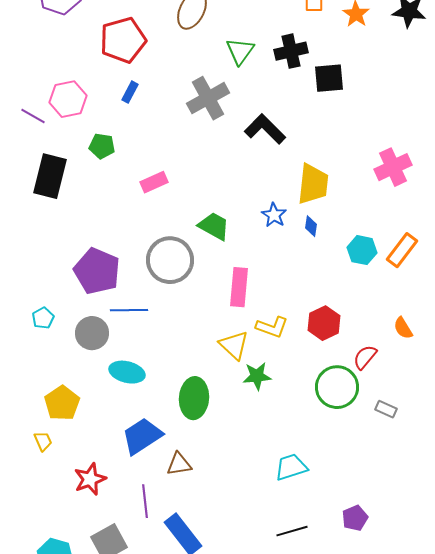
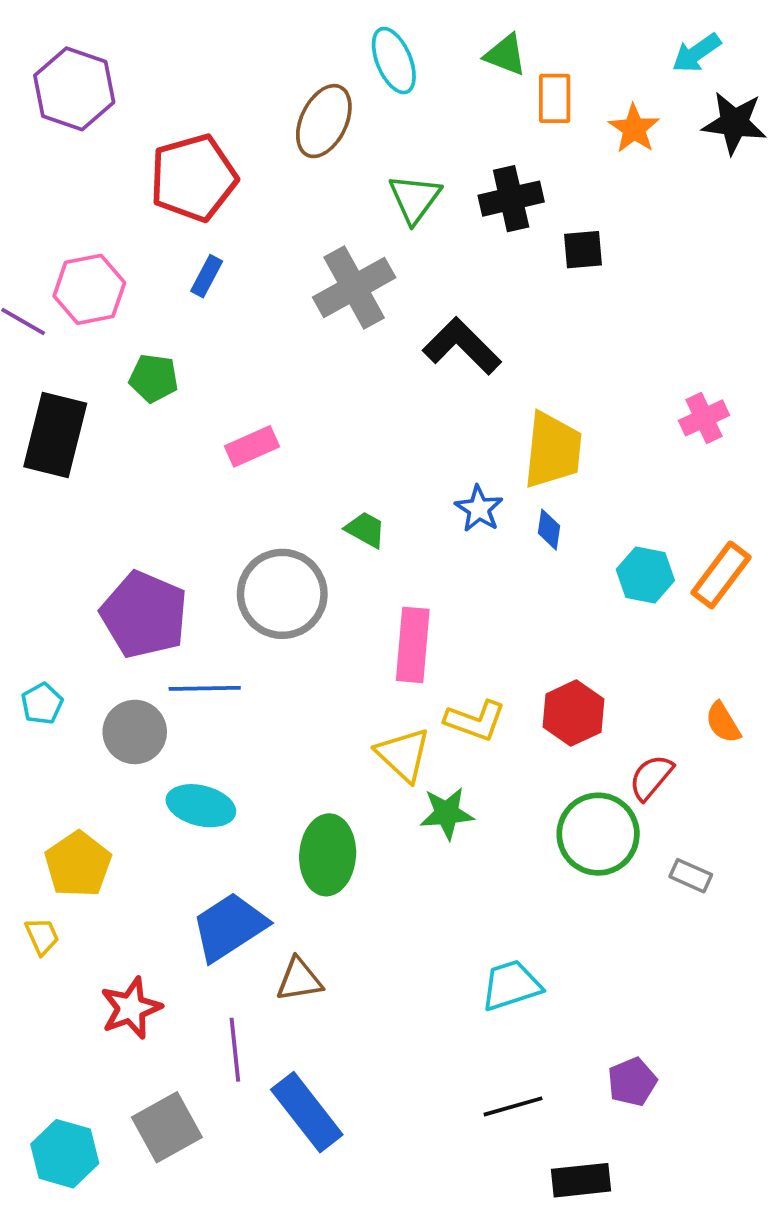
black square: (329, 78) -> (583, 250), size x0.7
pink cross: (393, 167) -> (704, 418), size x0.7
green trapezoid: (214, 226) -> (365, 530), size x0.7

